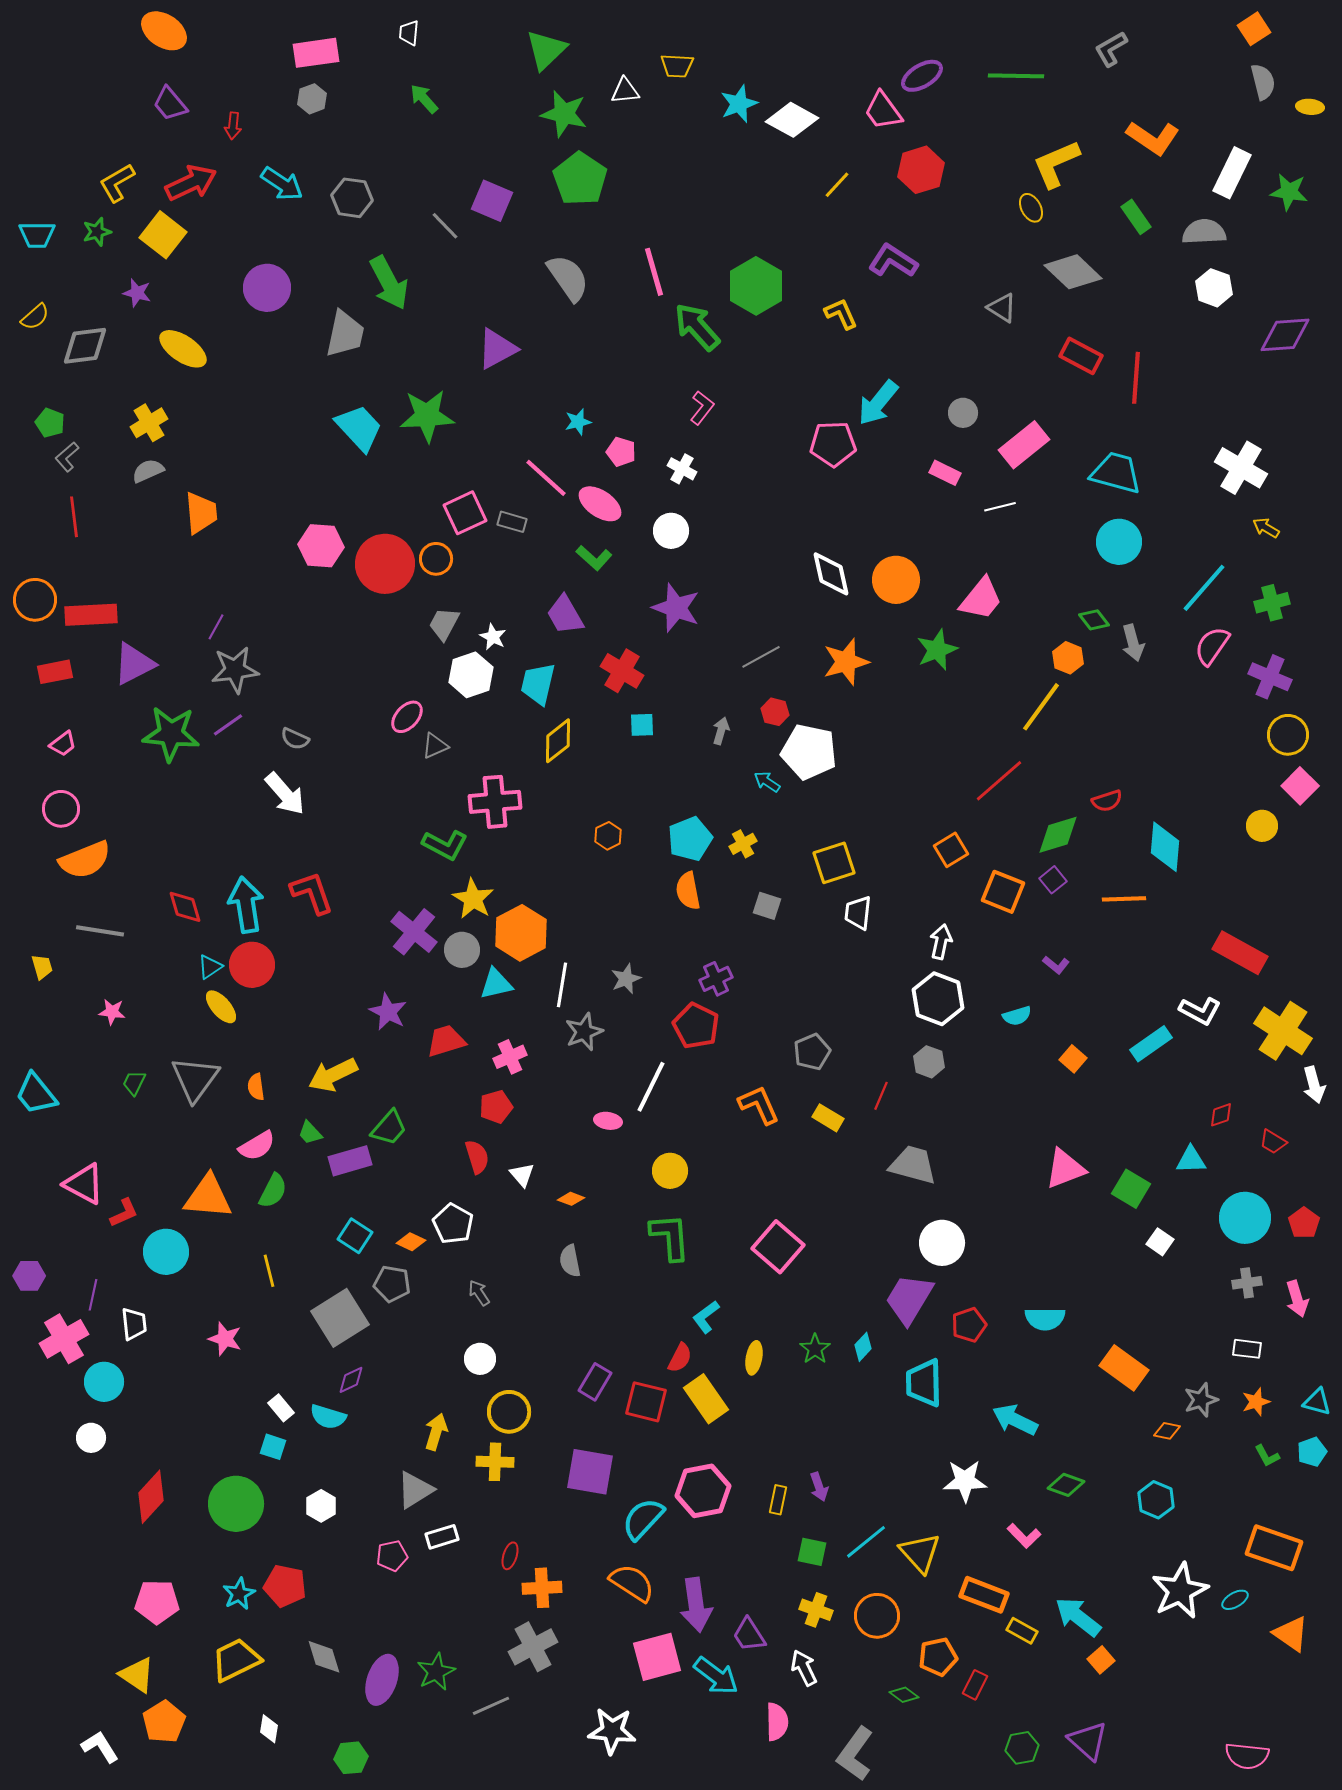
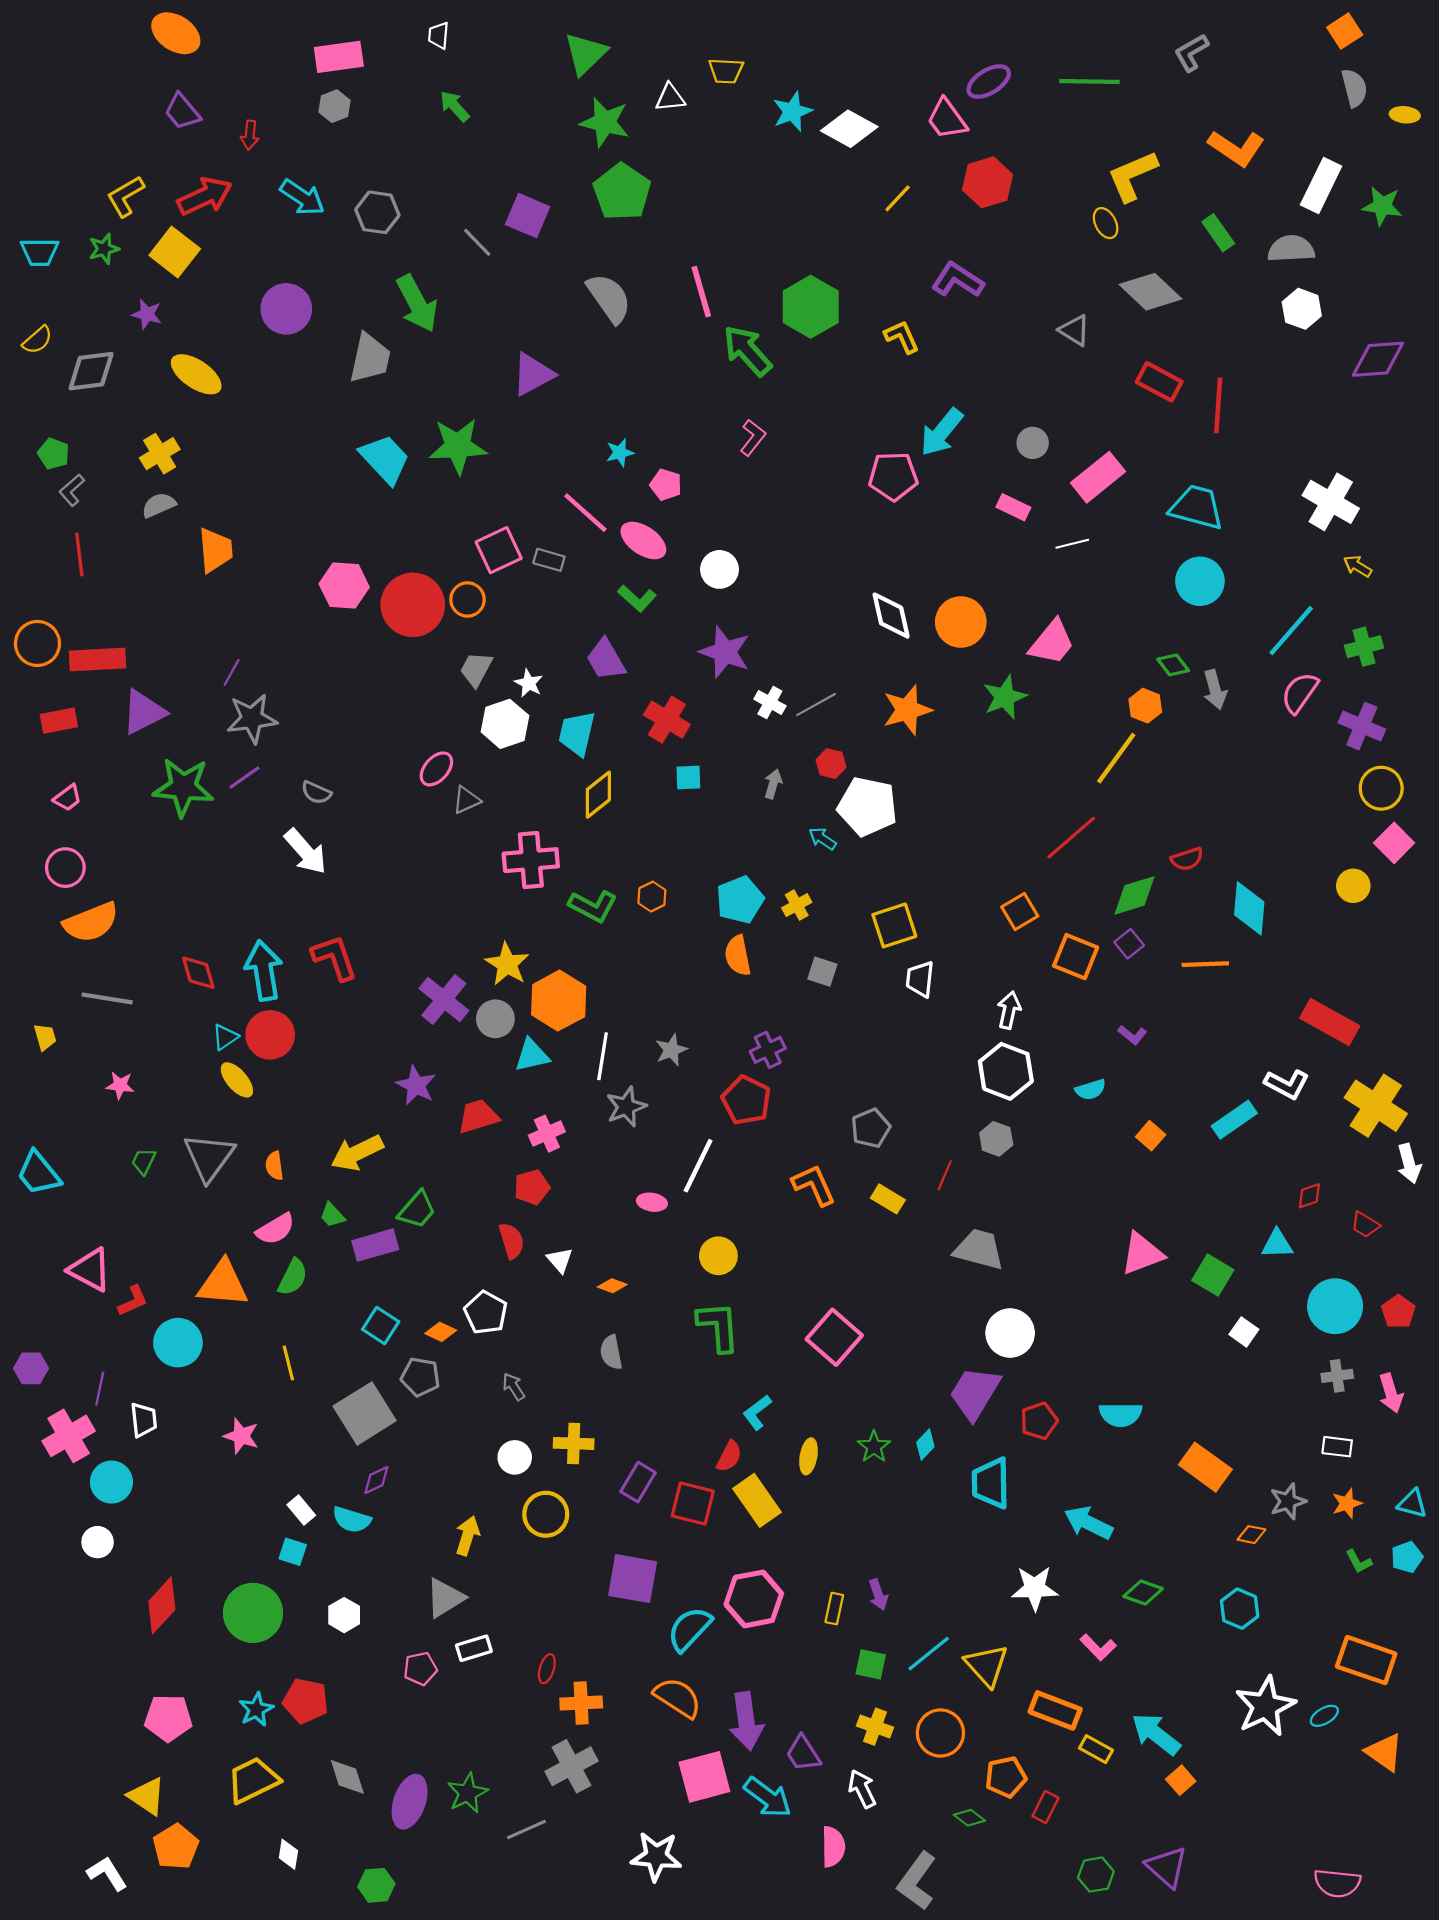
white cross: (682, 469) -> (770, 702), moved
green L-shape: (445, 845) -> (593, 906), moved
yellow cross: (495, 1462) -> (574, 1443), moved

